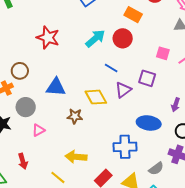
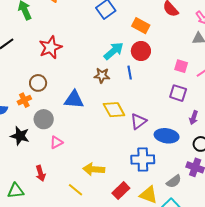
orange rectangle: (133, 15) -> (141, 26), moved
red star: (48, 38) -> (50, 47), moved, turned 30
blue line: (111, 68) -> (130, 73), moved, turned 48
purple square: (147, 78) -> (178, 93), moved
purple triangle: (123, 90) -> (138, 121), moved
brown star: (75, 116) -> (102, 75), moved

